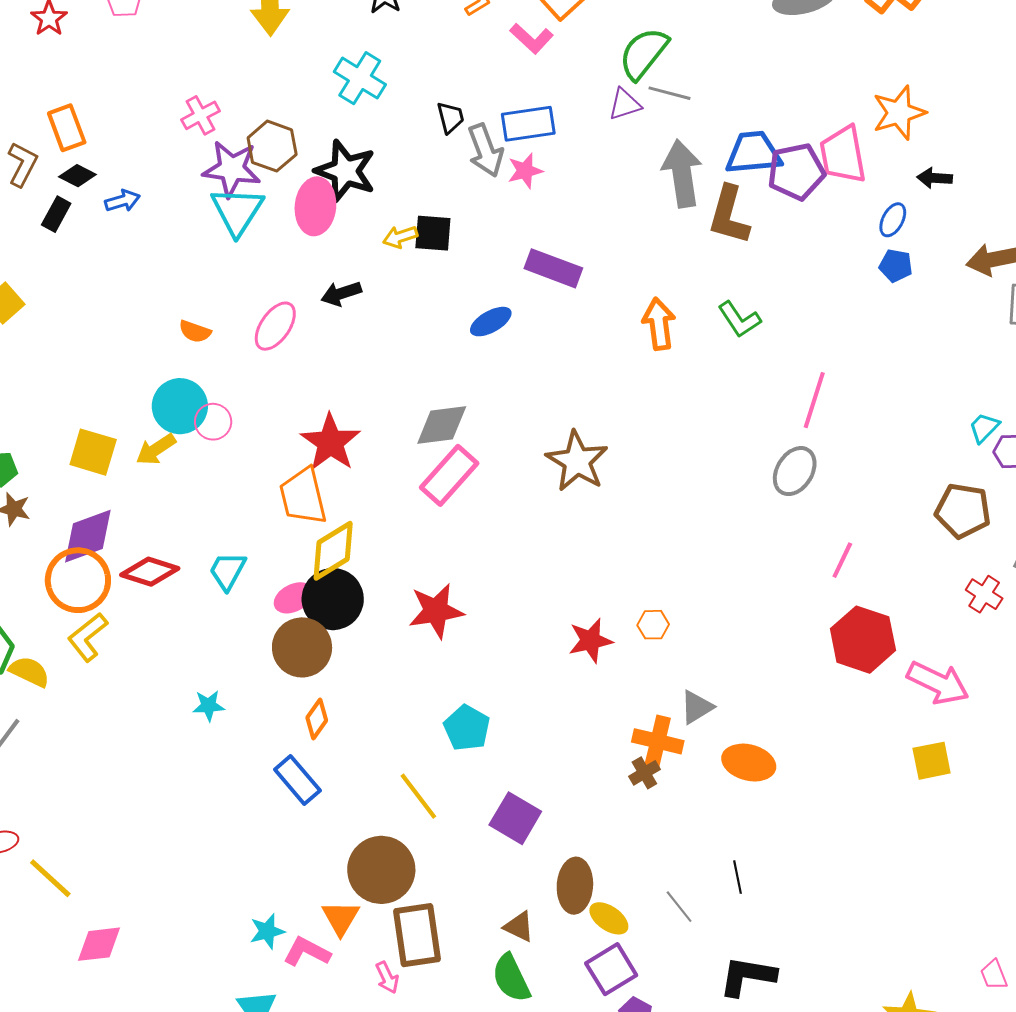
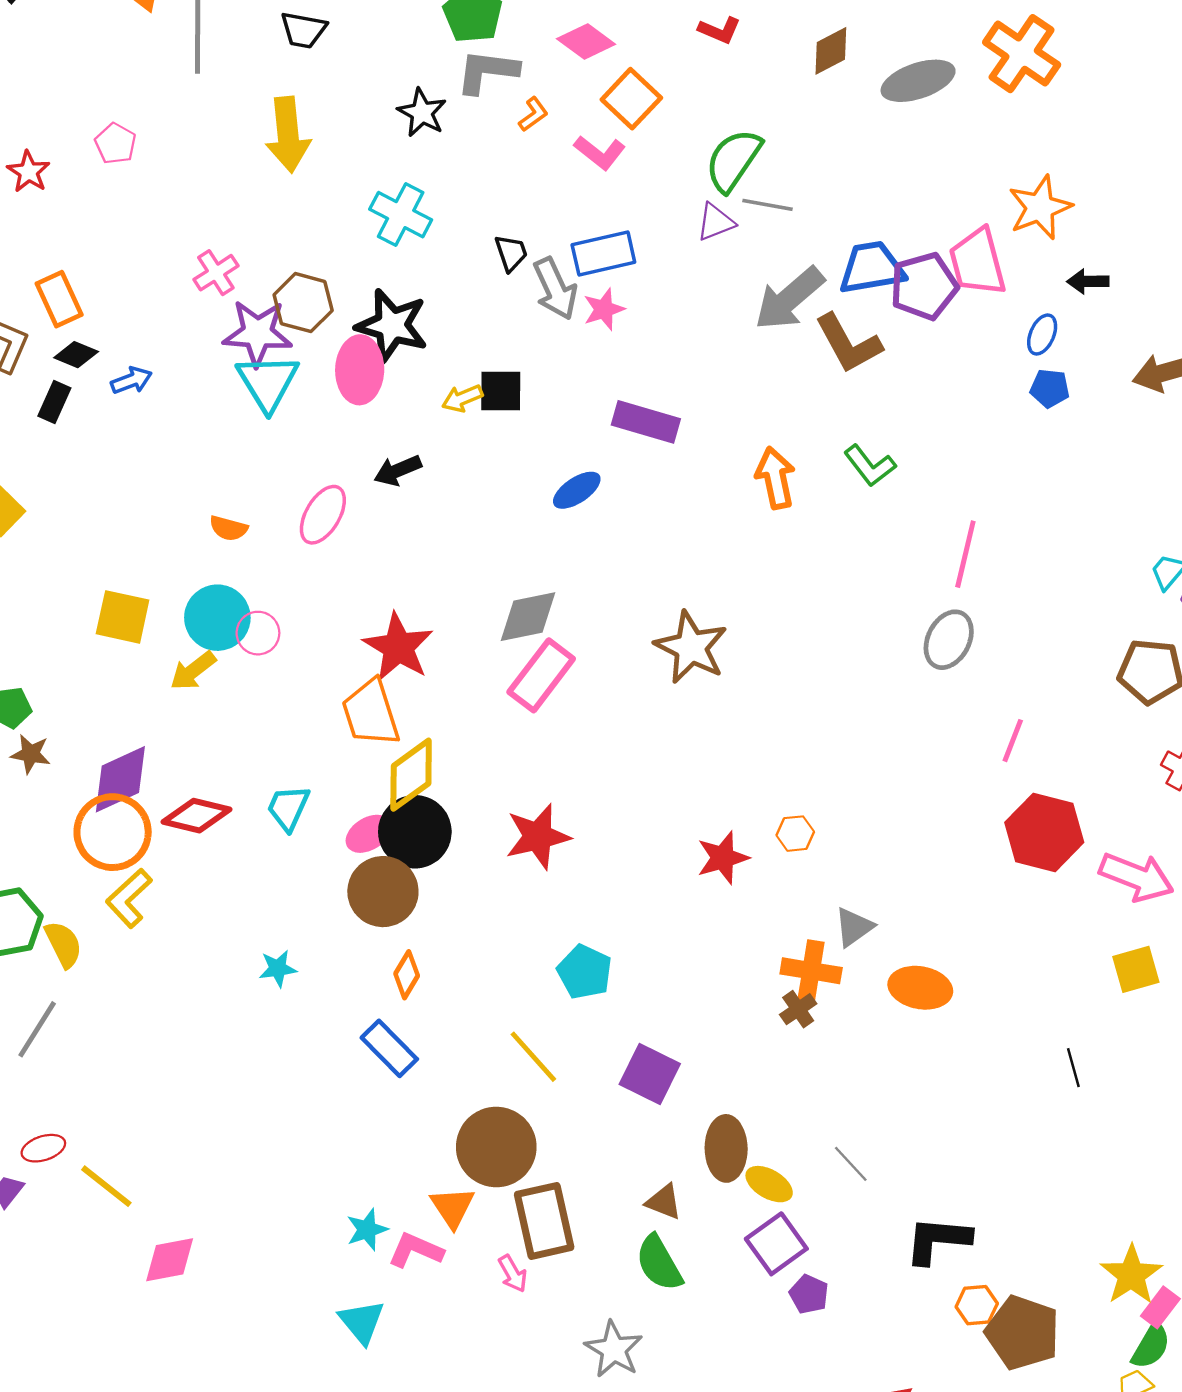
gray arrow: (682, 174) -> (789, 299), turned -118
brown L-shape: (729, 215) -> (848, 343), turned -40
yellow square: (93, 452) -> (123, 617), moved
yellow semicircle: (29, 672) -> (63, 944), turned 42
black line: (737, 877) -> (1073, 1068), moved

